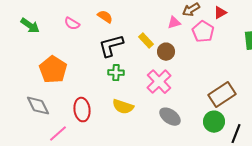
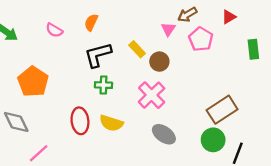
red triangle: (220, 13) -> (229, 17), moved
orange semicircle: (105, 17) -> (91, 22), turned -98
pink triangle: (174, 23) -> (168, 29), turned -40
red ellipse: (82, 110) -> (80, 121), moved

